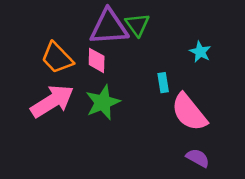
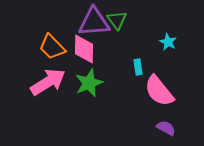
pink diamond: (97, 60) -> (84, 49), size x1.4

